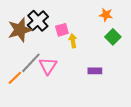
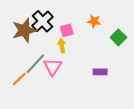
orange star: (106, 15) -> (94, 21), moved
yellow arrow: (73, 41) -> (62, 46), moved

